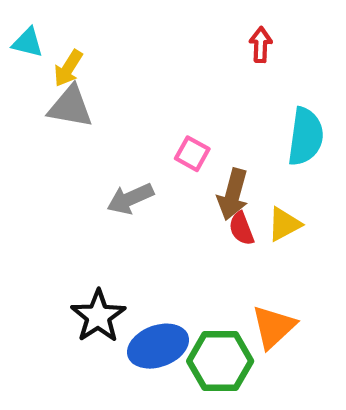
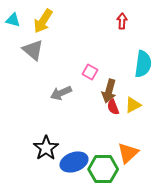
yellow arrow: (68, 68) -> (43, 21), moved, size x1.4
gray triangle: (70, 107) -> (33, 50), turned 30

